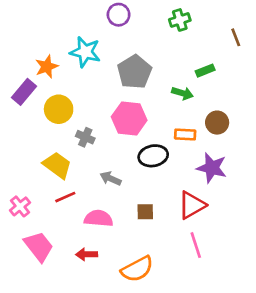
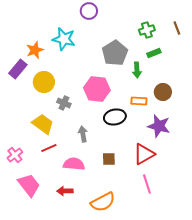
green cross: (180, 20) -> (147, 30), moved
gray pentagon: (135, 72) -> (115, 53), moved
green arrow: (182, 93) -> (137, 70), turned 70
gray arrow: (111, 178) -> (83, 134), turned 56

